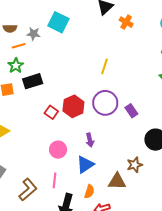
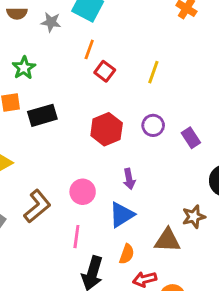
orange line: (19, 46) -> (89, 49), moved, turned -56
black rectangle: (33, 81) -> (42, 115), moved
purple circle: (105, 103) -> (153, 125), size x0.6
red square: (51, 112) -> (105, 71), moved
brown L-shape: (28, 190) -> (37, 206), moved

